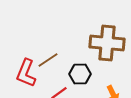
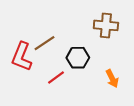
brown cross: (107, 43) -> (106, 25), size x0.7

